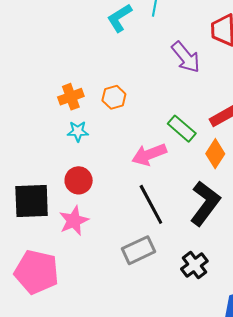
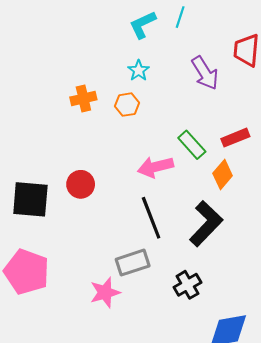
cyan star: (78, 131) -> (139, 71), moved, turned 30
pink star: (74, 221) -> (105, 292), moved

